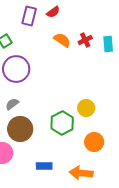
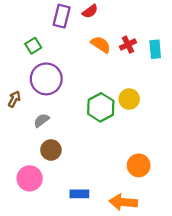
yellow circle: (86, 108) -> (129, 99), moved
green hexagon: (62, 123) -> (101, 107), moved
brown circle: (20, 129) -> (51, 150), size x0.7

